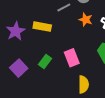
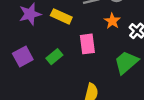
pink rectangle: (72, 58) -> (87, 44), moved

